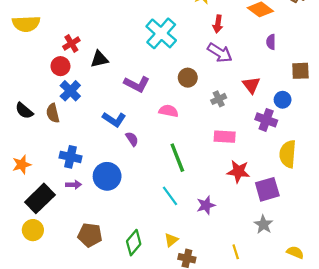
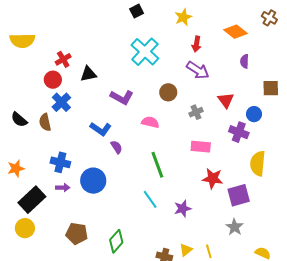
yellow triangle: (171, 240) -> (186, 250), moved

